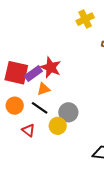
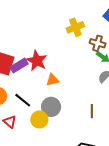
yellow cross: (85, 19) -> (75, 27), moved
orange triangle: (44, 89) -> (53, 80), moved

